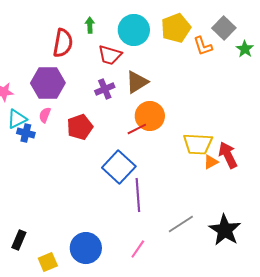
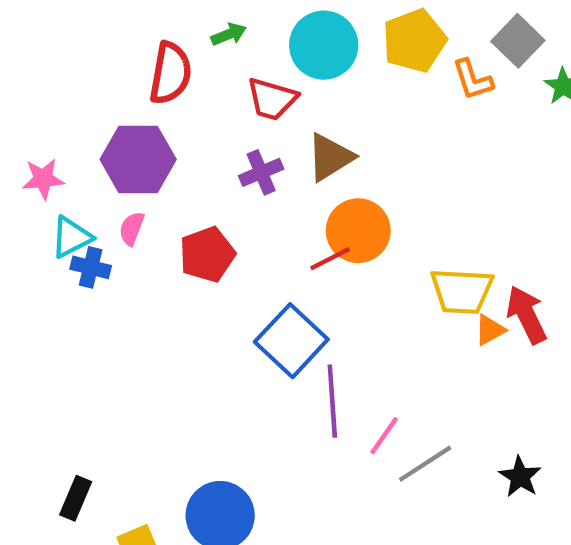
green arrow: (90, 25) -> (229, 34), turned 70
black star: (225, 230) -> (520, 477), size x0.6
pink line: (138, 249) -> (384, 436), moved

